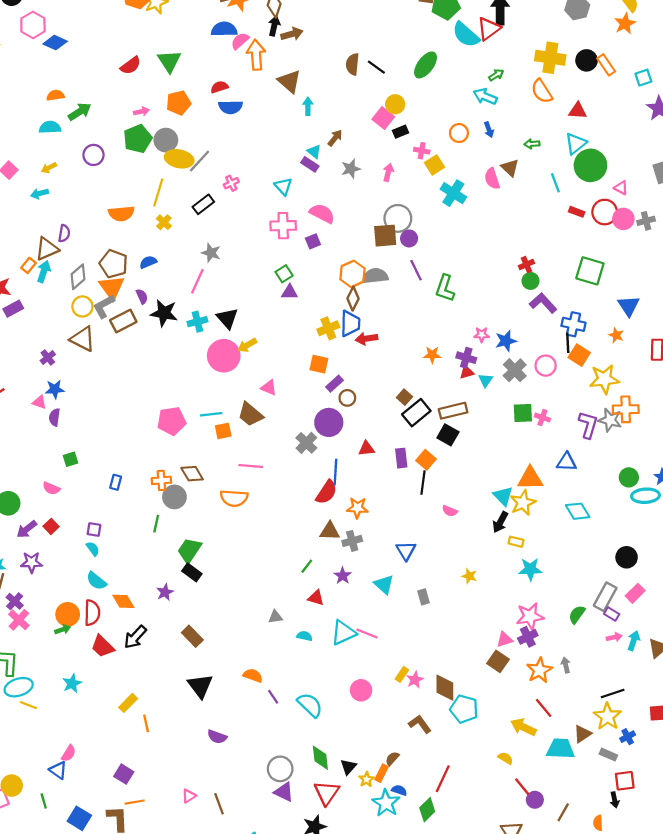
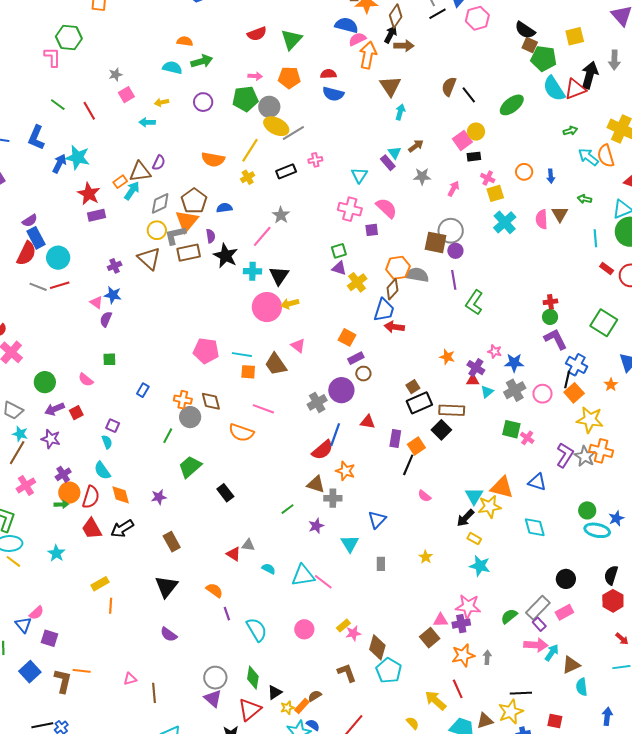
cyan arrow: (485, 96) -> (588, 157), moved
yellow cross: (328, 328) -> (357, 282), moved, turned -30
black rectangle: (192, 572) -> (225, 493), moved
red triangle: (316, 598) -> (234, 554), moved
purple cross: (15, 601) -> (63, 474), moved
pink arrow: (614, 637) -> (536, 645), size x1.6
cyan star: (72, 683) -> (56, 553), turned -30
purple square: (124, 774) -> (50, 638), moved, turned -30

